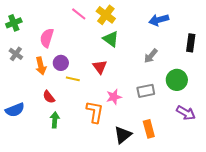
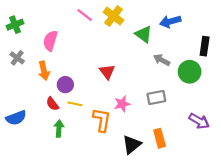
green triangle: (111, 39) -> (143, 34), moved
gray arrow: (151, 56) -> (162, 60), turned 77
purple circle: (61, 63) -> (65, 85), moved
yellow line: (73, 79) -> (75, 104), moved
green circle: (177, 80) -> (190, 72), moved

